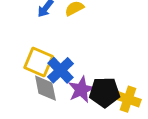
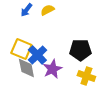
black pentagon: (105, 92) -> (80, 50), moved

